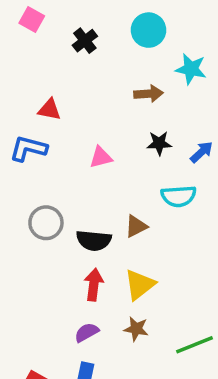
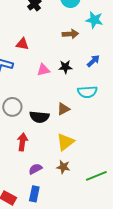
red triangle: (49, 110) -> (22, 44), moved
black star: (159, 143) -> (65, 67), moved
blue arrow: (202, 152) -> (93, 61), moved
red arrow: (94, 285) -> (22, 142), moved

